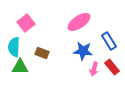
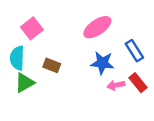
green triangle: (20, 67) -> (25, 83), turned -30
pink arrow: (94, 69) -> (116, 85), turned 64

